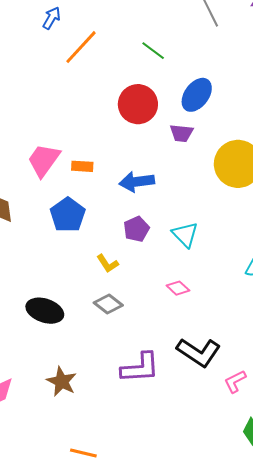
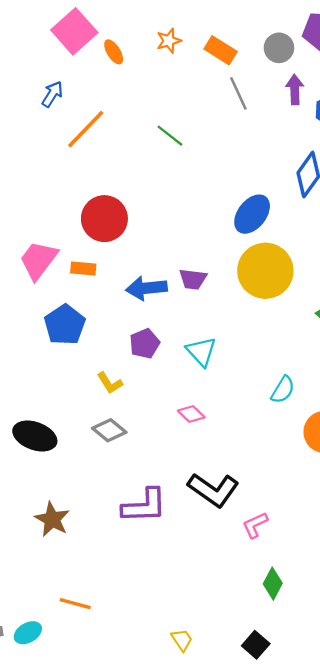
blue ellipse: (197, 95) -> (252, 214), moved
red circle: (138, 104) -> (104, 219), moved
purple trapezoid: (181, 133) -> (193, 279), moved

